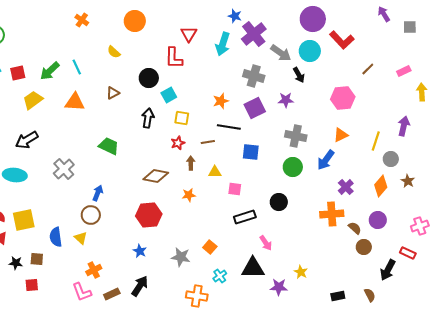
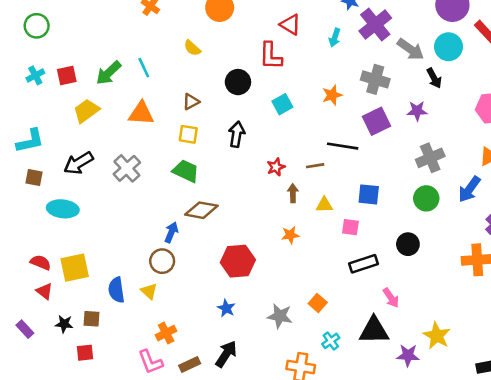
red triangle: (189, 34) -> (290, 24), turned -30
cyan arrow: (223, 44) -> (335, 38), size x0.6
cyan square: (169, 95) -> (282, 104), moved
orange star: (221, 101) -> (332, 95), moved
yellow square: (182, 118) -> (188, 134), moved
gray cross: (296, 136) -> (430, 158), turned -35
blue square: (251, 152) -> (369, 194), moved
gray cross: (64, 169) -> (127, 168), moved
brown diamond: (156, 176) -> (201, 210), moved
yellow star: (301, 272) -> (437, 336), size x1.5

